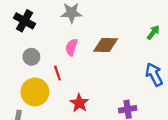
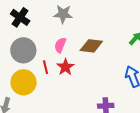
gray circle: (31, 57) -> (23, 50), size x1.6
red star: (79, 103) -> (65, 67), moved

